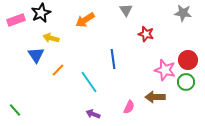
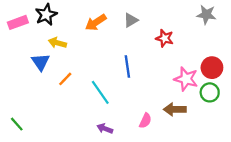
gray triangle: (126, 10) -> (131, 20), moved, turned 32

